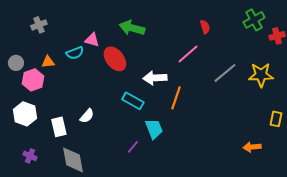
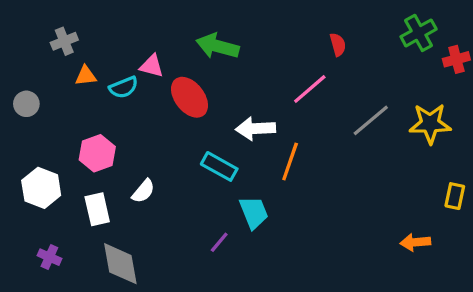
orange triangle: (48, 62) -> (86, 76), moved
pink hexagon: (33, 80) -> (97, 153), moved

